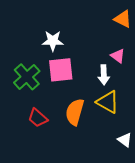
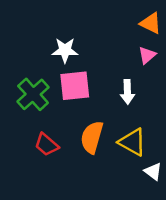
pink triangle: (118, 56) -> (147, 55), moved, turned 42
yellow triangle: (108, 102) -> (132, 142), moved

